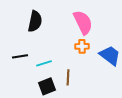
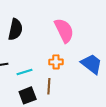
orange cross: (82, 46) -> (56, 62), moved

